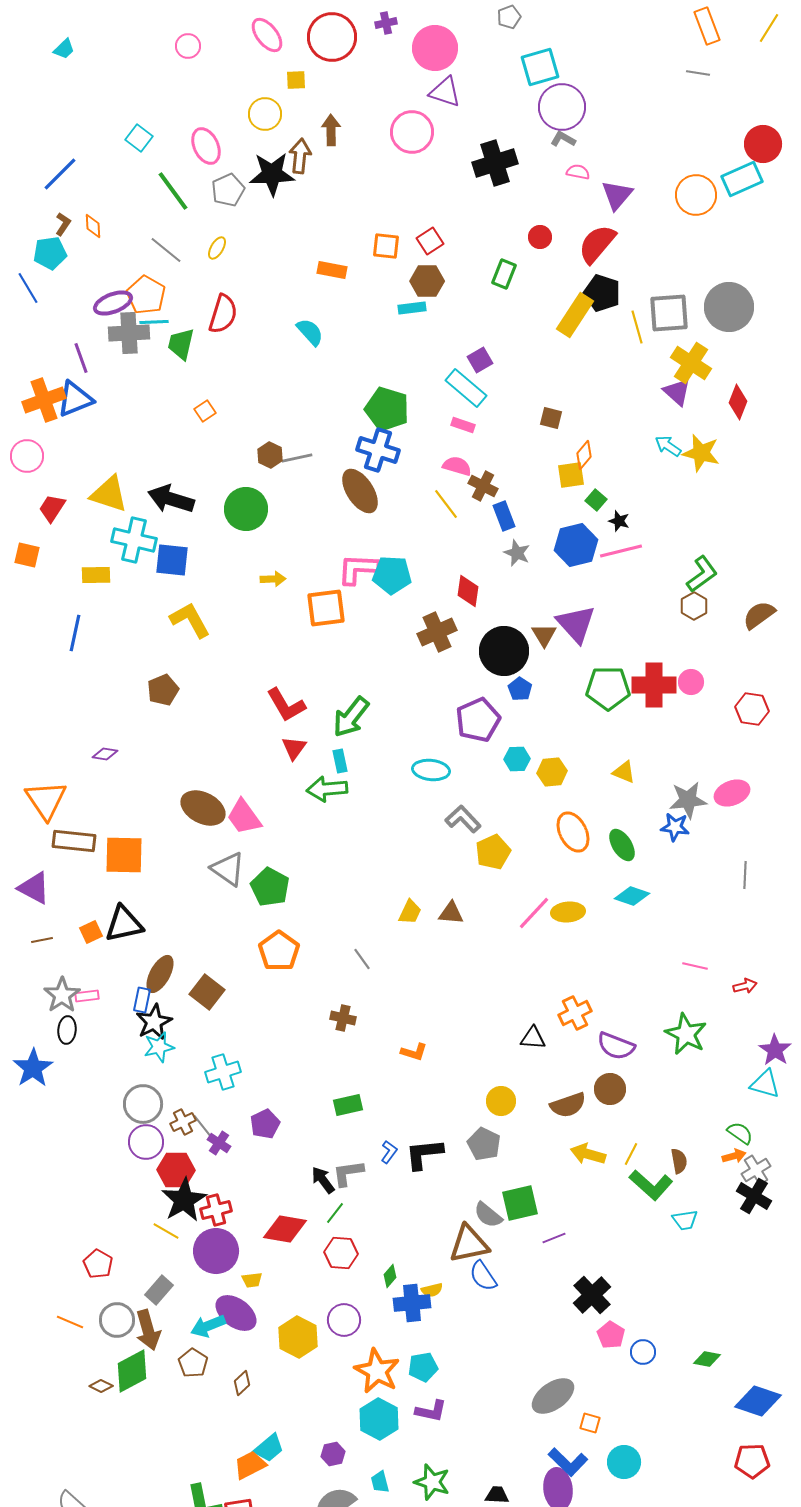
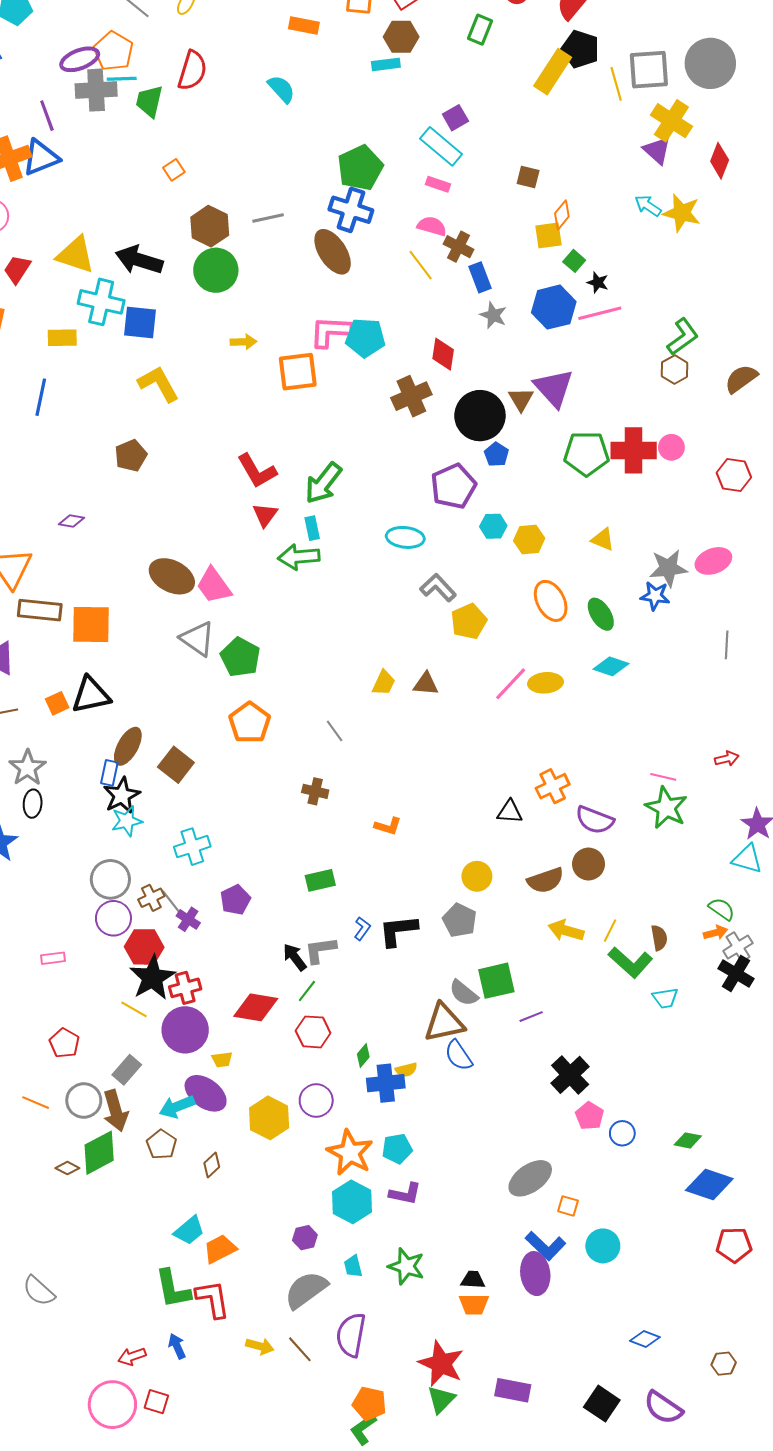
green pentagon: (387, 409) -> (360, 168), turned 30
brown hexagon: (270, 455) -> (210, 226), moved, size x1.5
pink line: (695, 966) -> (663, 777), moved
pink rectangle: (87, 996) -> (53, 958), moved
blue diamond: (758, 1401) -> (709, 1184), moved
cyan trapezoid: (269, 1448) -> (189, 1231), moved

